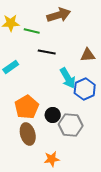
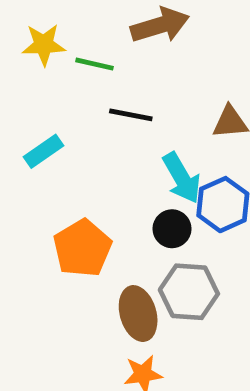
black circle: (53, 115) -> (172, 229), moved
brown ellipse: (28, 134) -> (138, 314), moved

